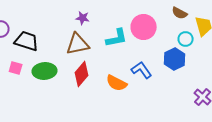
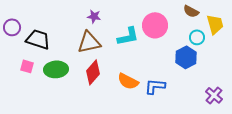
blue L-shape: (142, 70) -> (155, 86), moved, turned -50

